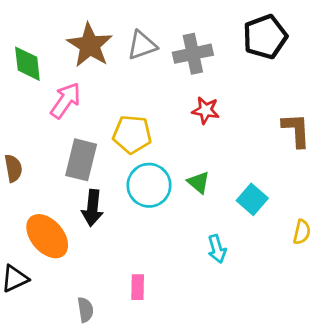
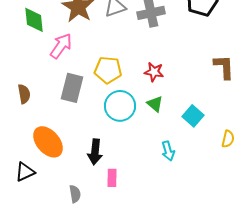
red star: (206, 110) -> (154, 72), moved
black arrow: (92, 208) -> (95, 152), moved

